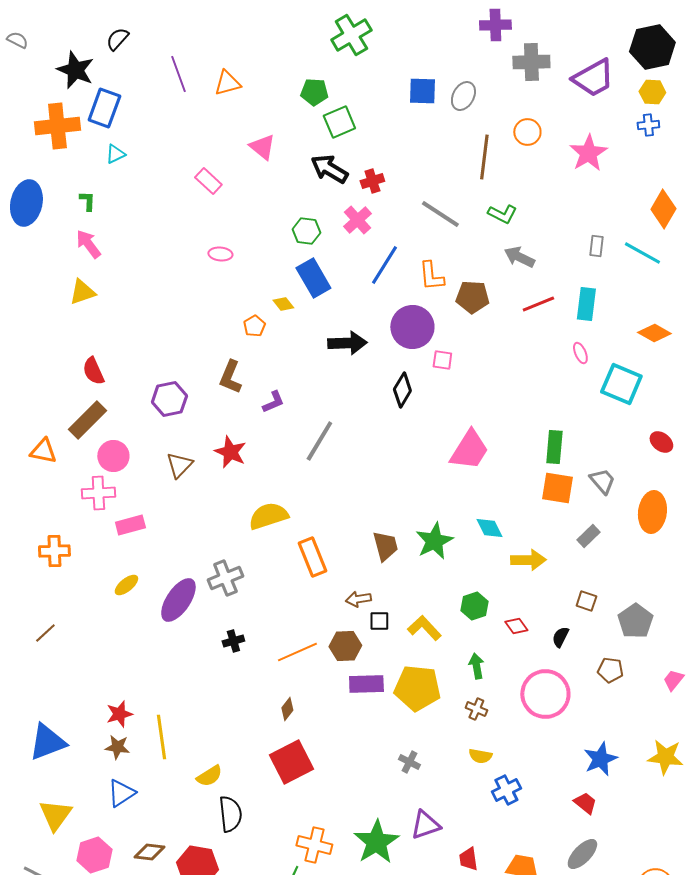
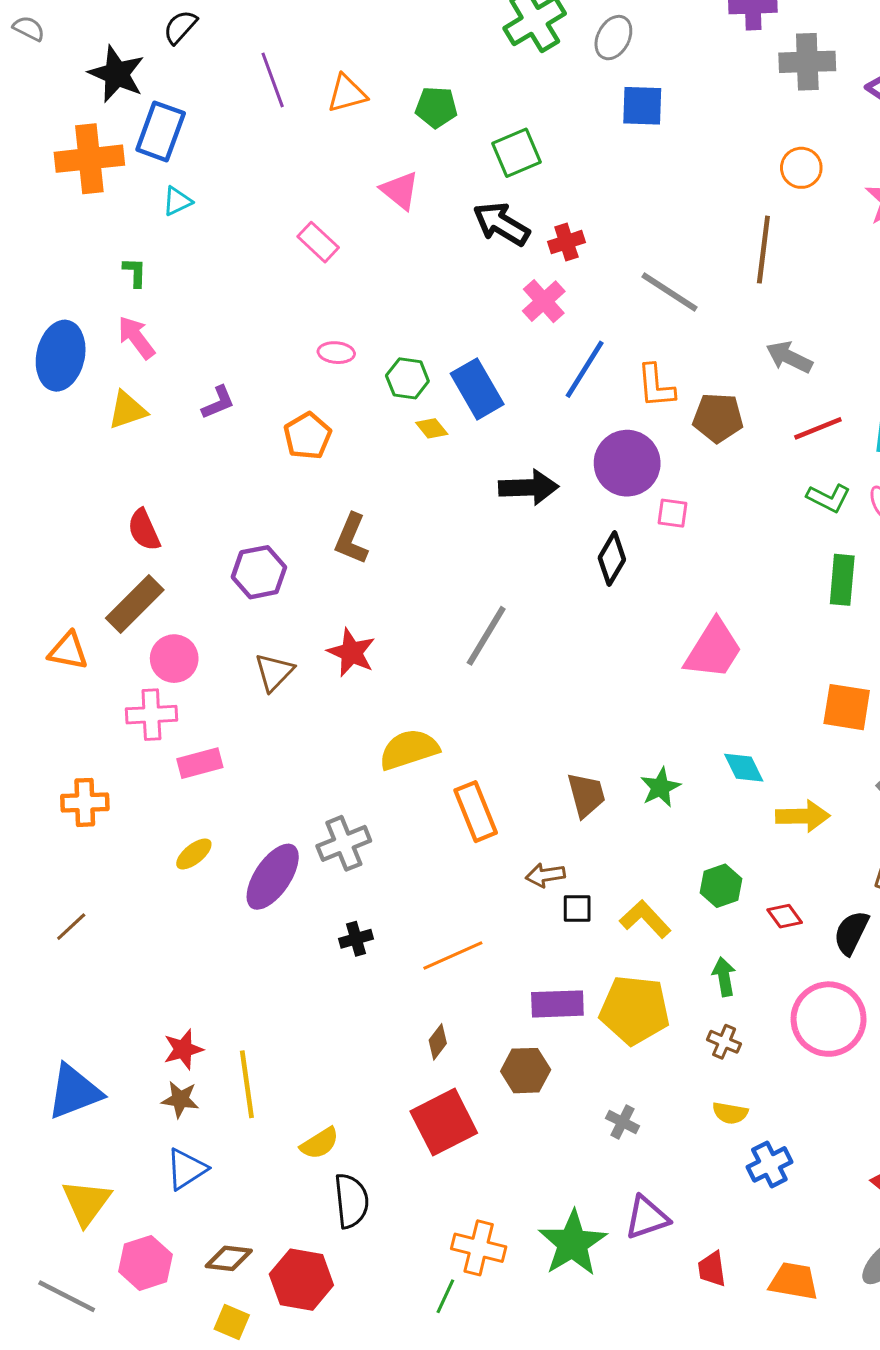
green pentagon: (314, 92) -> (436, 107), moved
gray ellipse: (463, 96) -> (613, 38), moved
brown line: (484, 157) -> (763, 250), moved
blue ellipse: (26, 203) -> (61, 356), moved
green L-shape: (502, 214) -> (829, 498), moved
green hexagon: (306, 231) -> (407, 378), moved
orange pentagon: (254, 326) -> (307, 436), moved, size x1.4
purple L-shape: (273, 402) -> (218, 403), moved
green rectangle: (554, 447) -> (842, 580), moved
green star: (434, 541) -> (660, 787), size x0.7
black semicircle: (560, 637) -> (851, 933), size x1.4
brown hexagon: (345, 646) -> (526, 1071), moved

